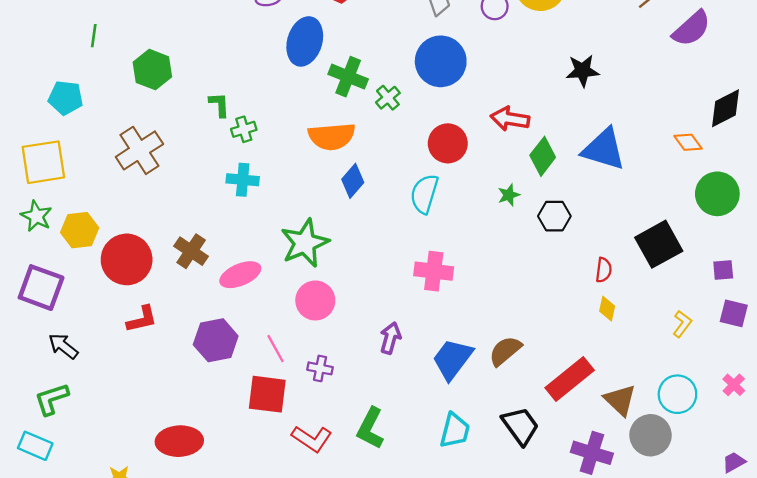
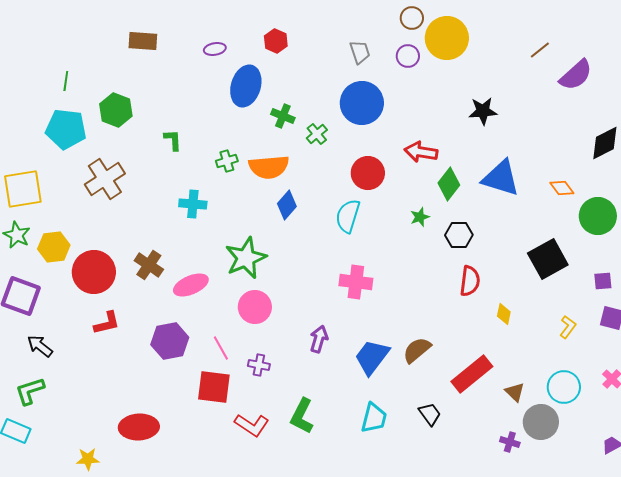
green cross: (348, 77) -> (283, 116), size x0.7
cyan pentagon: (66, 98) -> (66, 129), moved, size x1.4
green cross: (244, 129) -> (227, 161), moved
orange diamond: (688, 142) -> (562, 188), moved
red semicircle: (604, 270) -> (470, 281), moved, size x1.4
brown triangle: (620, 400) -> (515, 392), size x0.7
black trapezoid: (520, 426) -> (430, 414), size x0.7
purple cross: (592, 453) -> (510, 442), moved, size x0.6

